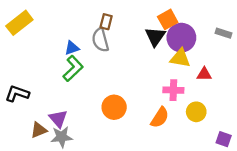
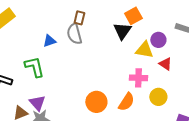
purple circle: (181, 38) -> (158, 40), moved, size x0.6
green L-shape: (73, 68) -> (34, 67), moved, turned -60
red triangle: (204, 74) -> (165, 64), turned 32
orange circle: (114, 107) -> (96, 102), moved

